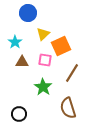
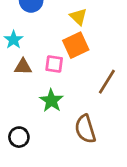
yellow triangle: (43, 34) -> (78, 17), moved, turned -32
brown line: (72, 73) -> (107, 82), moved

